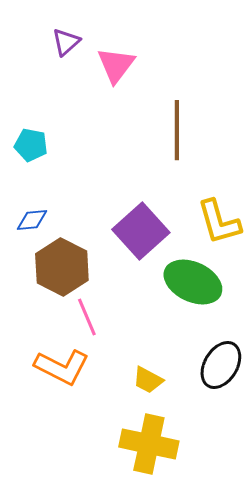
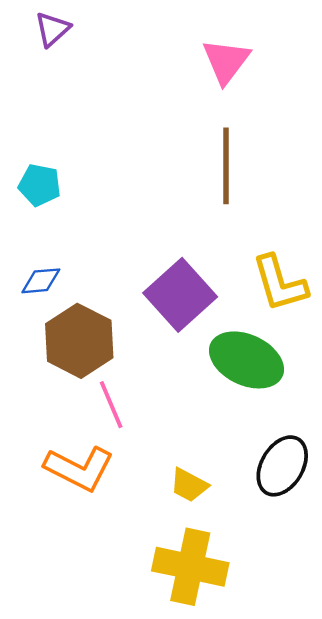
purple triangle: (66, 42) -> (52, 29), moved
pink triangle: (116, 65) -> (226, 61), moved

